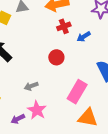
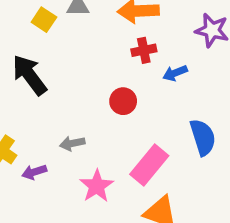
pink star: (37, 110) -> (97, 186), moved
purple arrow: (18, 119) -> (34, 172), moved

